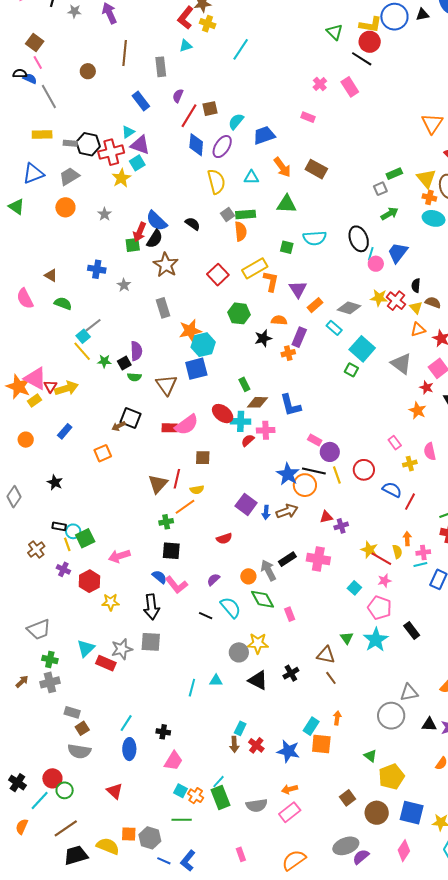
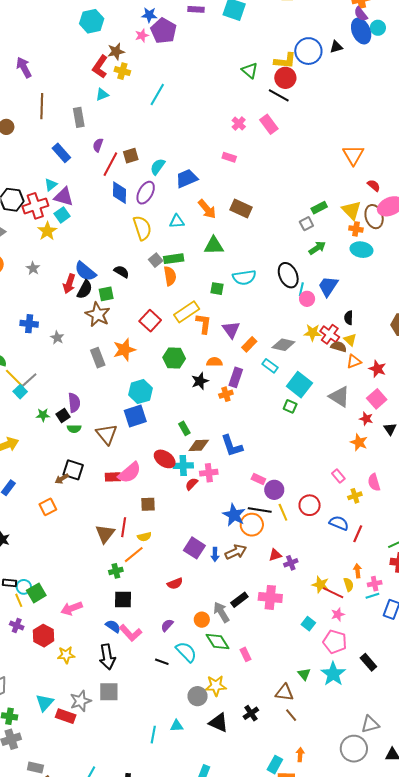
green square: (133, 245) -> (106, 294), moved
brown semicircle: (433, 302) -> (339, 347), moved
orange star: (190, 331) -> (124, 350), moved
yellow line: (82, 351) -> (14, 378), moved

